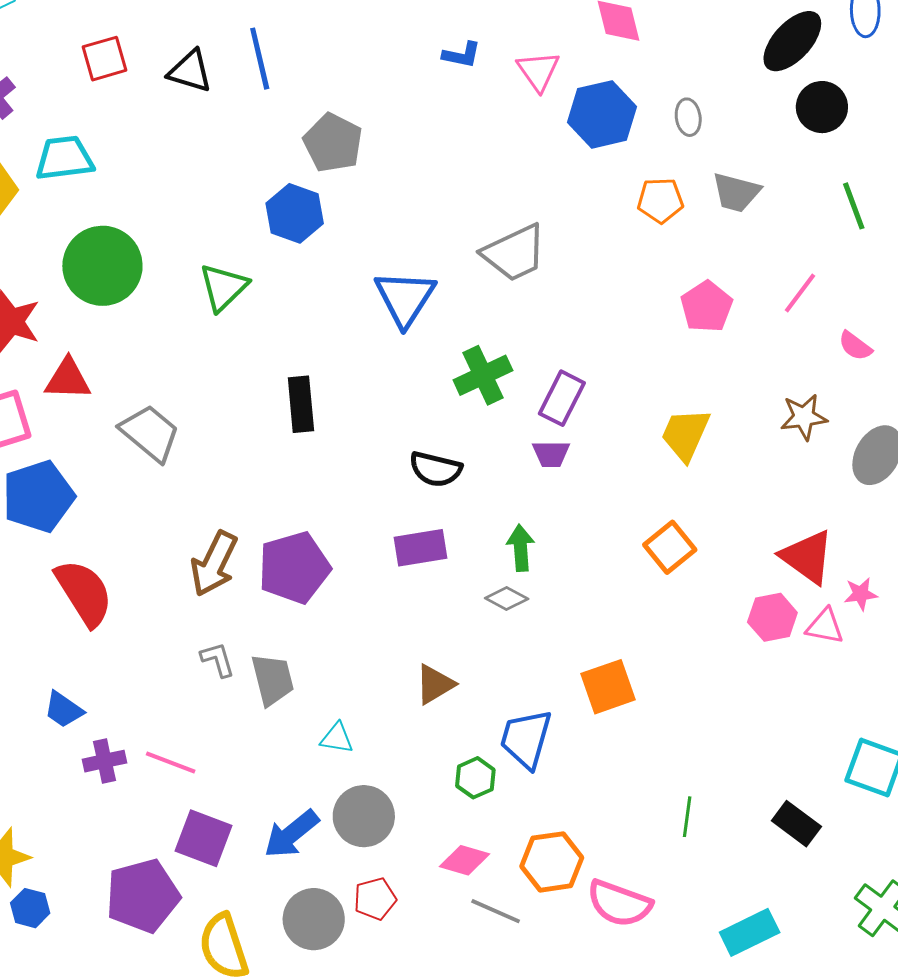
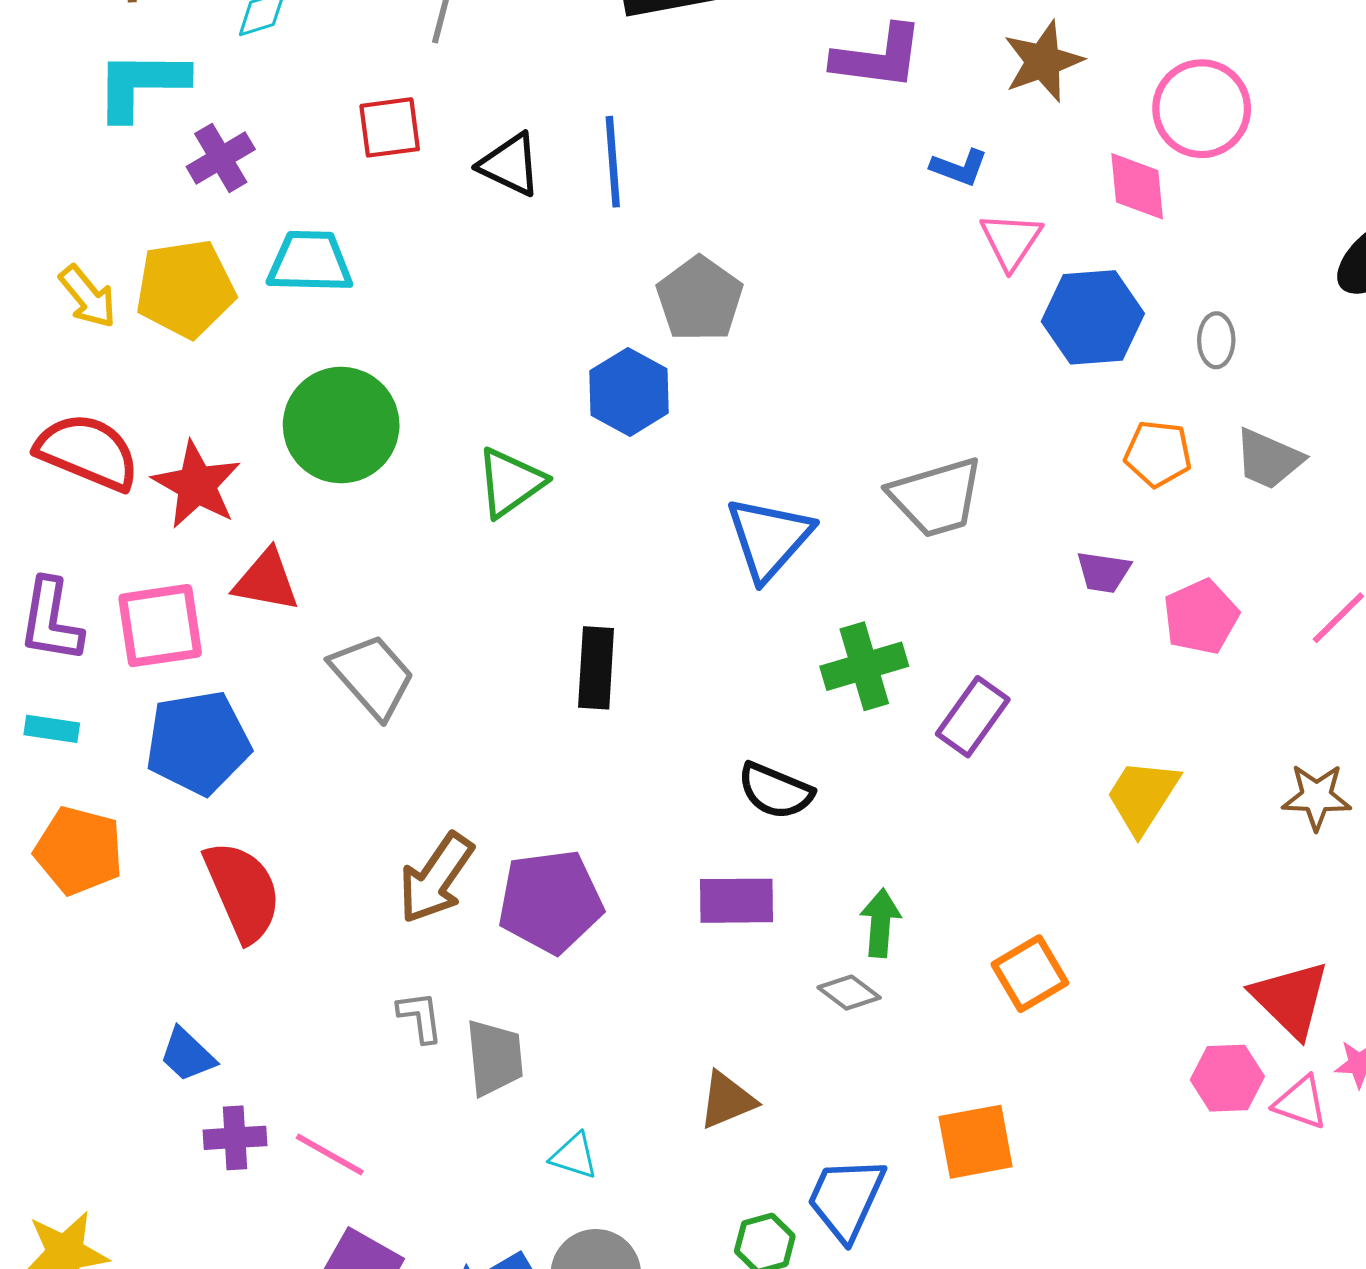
blue L-shape: (462, 55) -> (959, 167), moved
purple trapezoid: (551, 454) -> (1103, 572), moved
orange square: (670, 547) -> (1030, 974), moved

